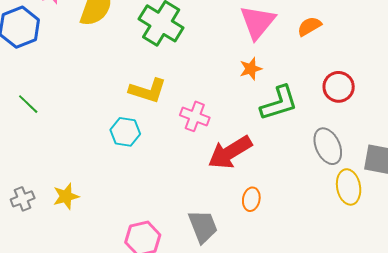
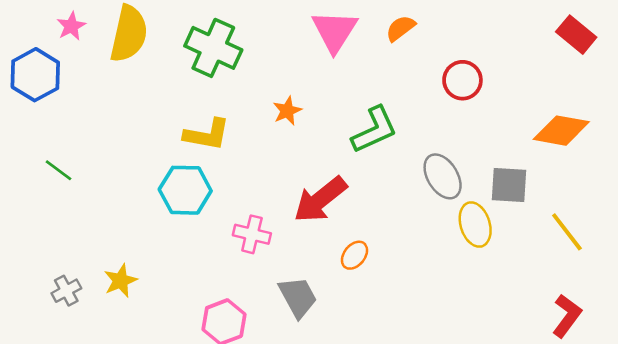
orange star: (251, 69) -> (287, 111), moved
red circle: (339, 87) -> (462, 80), moved
pink cross: (195, 116) -> (252, 234), moved
cyan hexagon: (125, 132) -> (185, 190), size x1.4
orange ellipse: (251, 199) -> (354, 255), turned 35

